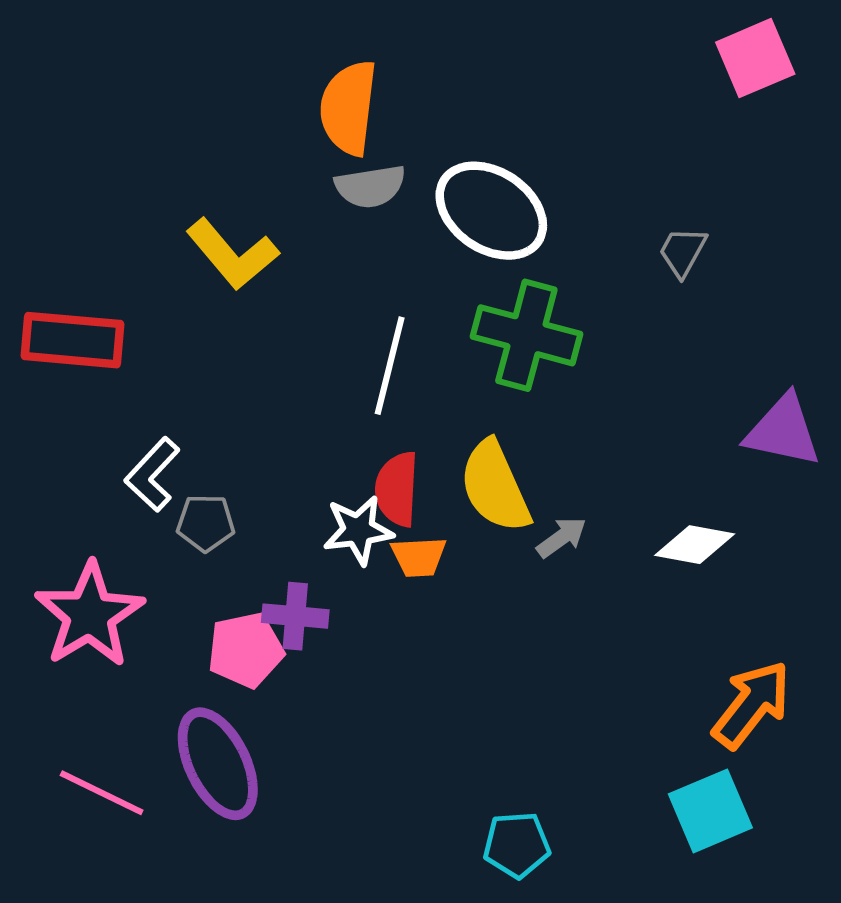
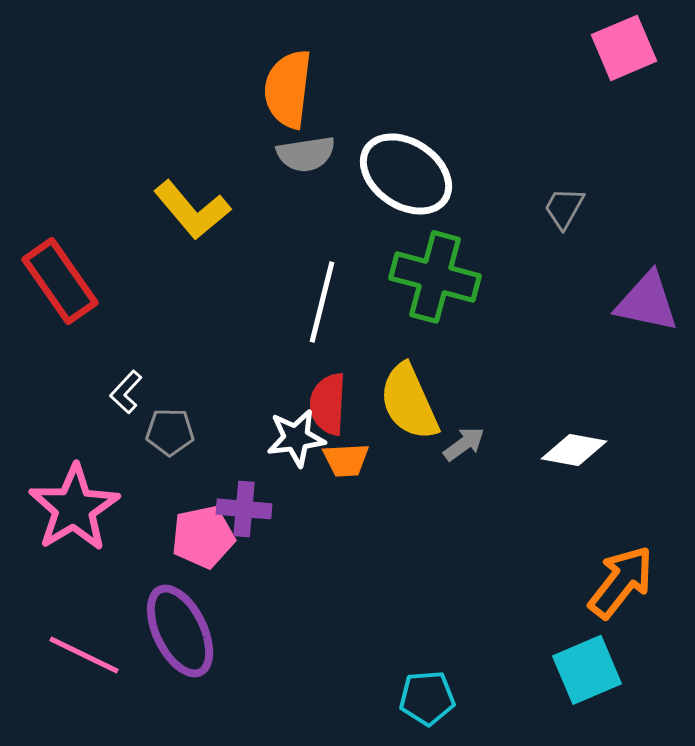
red rectangle: (73, 340) -> (60, 281), turned 50
purple triangle: (783, 431) -> (647, 302), moved
white L-shape: (152, 474) -> (126, 392), size x0.7

